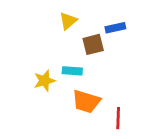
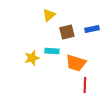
blue rectangle: (115, 28) -> (92, 29), moved
orange trapezoid: (86, 101) -> (76, 63), moved

